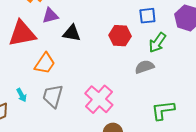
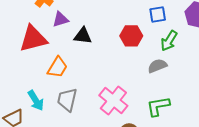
cyan arrow: (22, 95) -> (36, 100), size x1.5
green L-shape: (163, 110) -> (158, 106), moved

